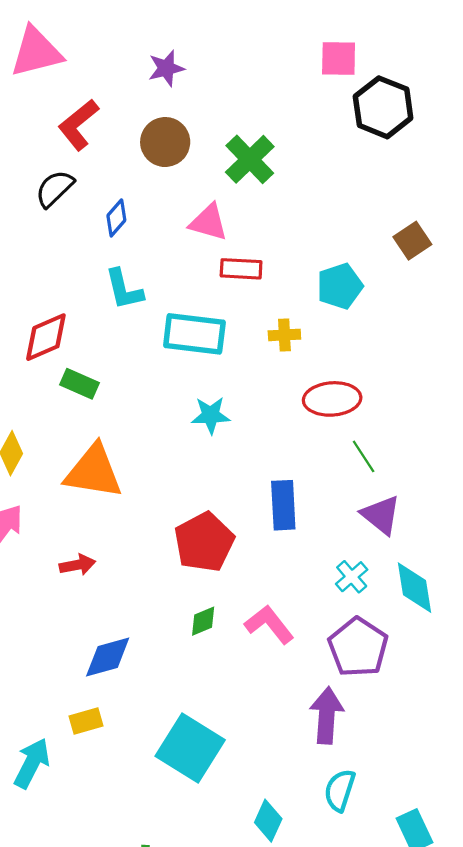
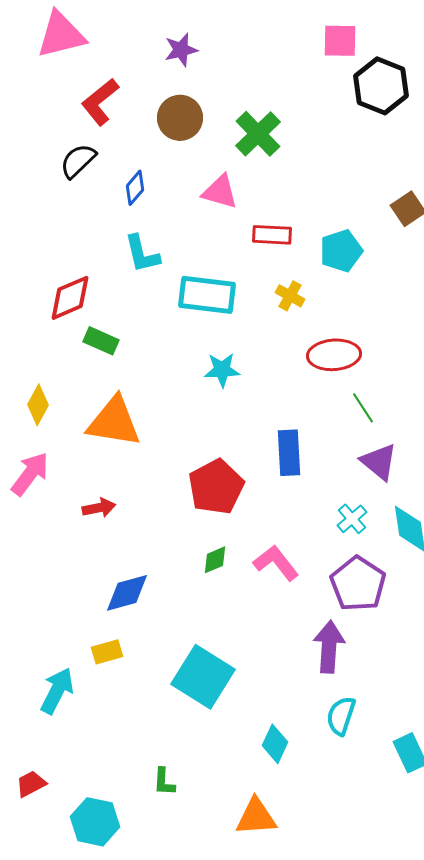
red rectangle: (241, 269) -> (272, 235), moved
yellow cross: (284, 335) -> (290, 296), turned 32

